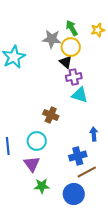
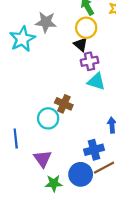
gray star: (52, 39) -> (46, 22), moved
cyan circle: (37, 141) -> (48, 118), moved
blue circle: (74, 194) -> (81, 174), moved

